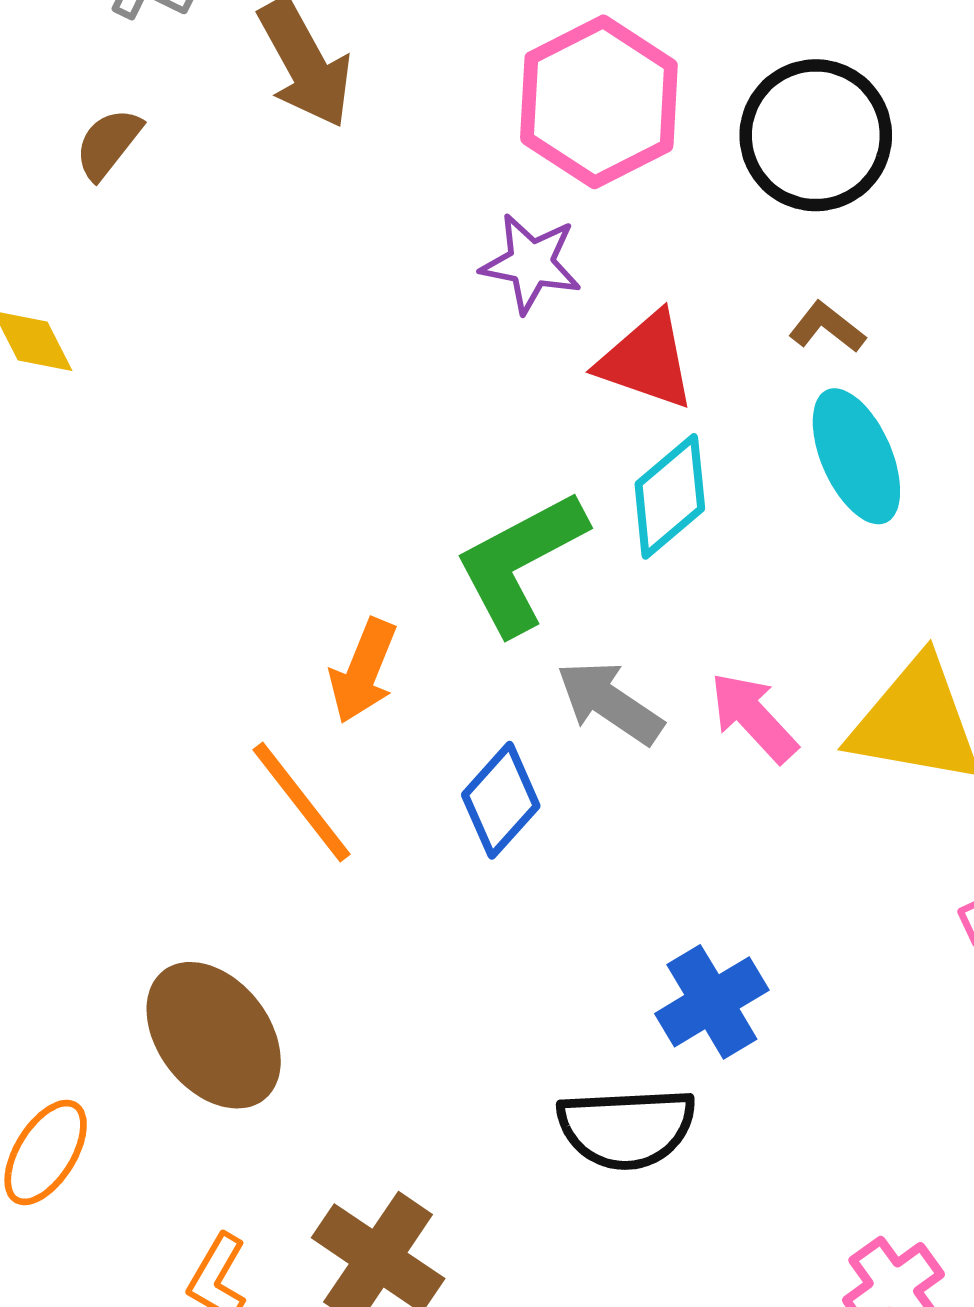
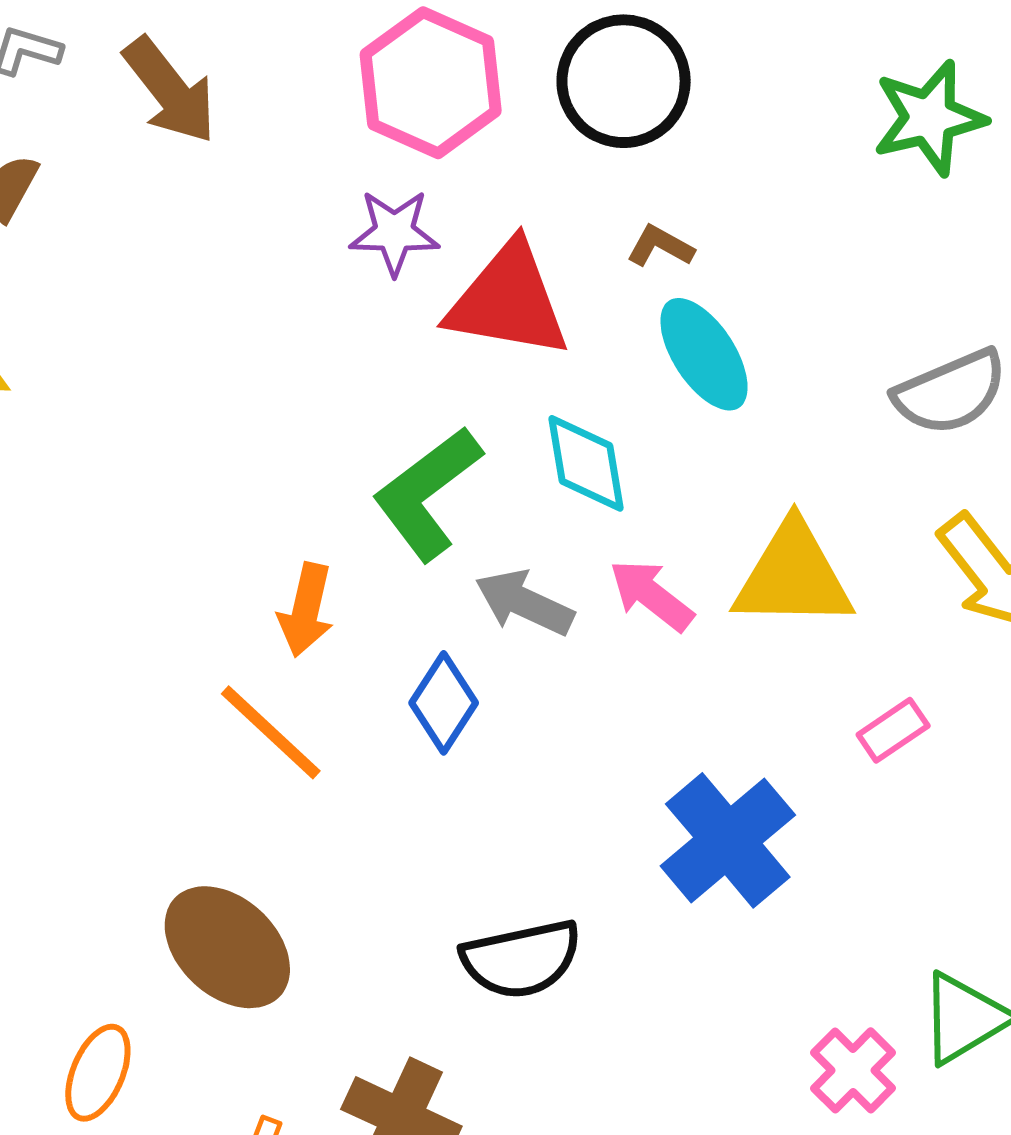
red triangle: (646, 361) -> (508, 301), size x1.4
cyan diamond: (670, 496) -> (586, 463), moved, turned -50
blue cross: (712, 1002) -> (728, 840), moved, size x1.4
black semicircle: (626, 1128) -> (521, 959), moved

